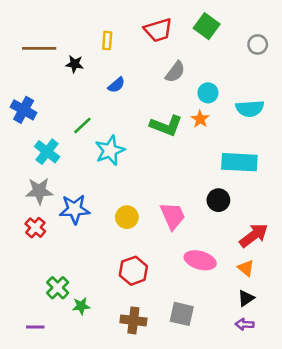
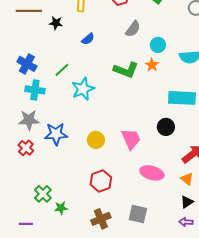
blue cross: (24, 110) -> (27, 64), moved
cyan cross: (47, 152) -> (35, 90), turned -30
brown cross: (133, 320) -> (101, 219), turned -30

